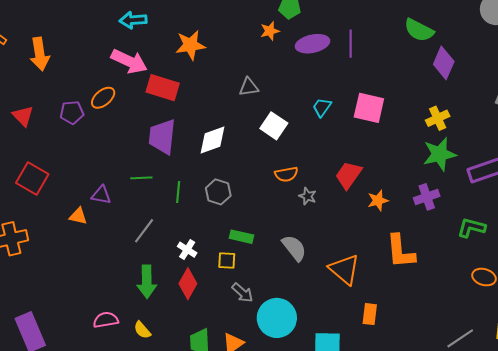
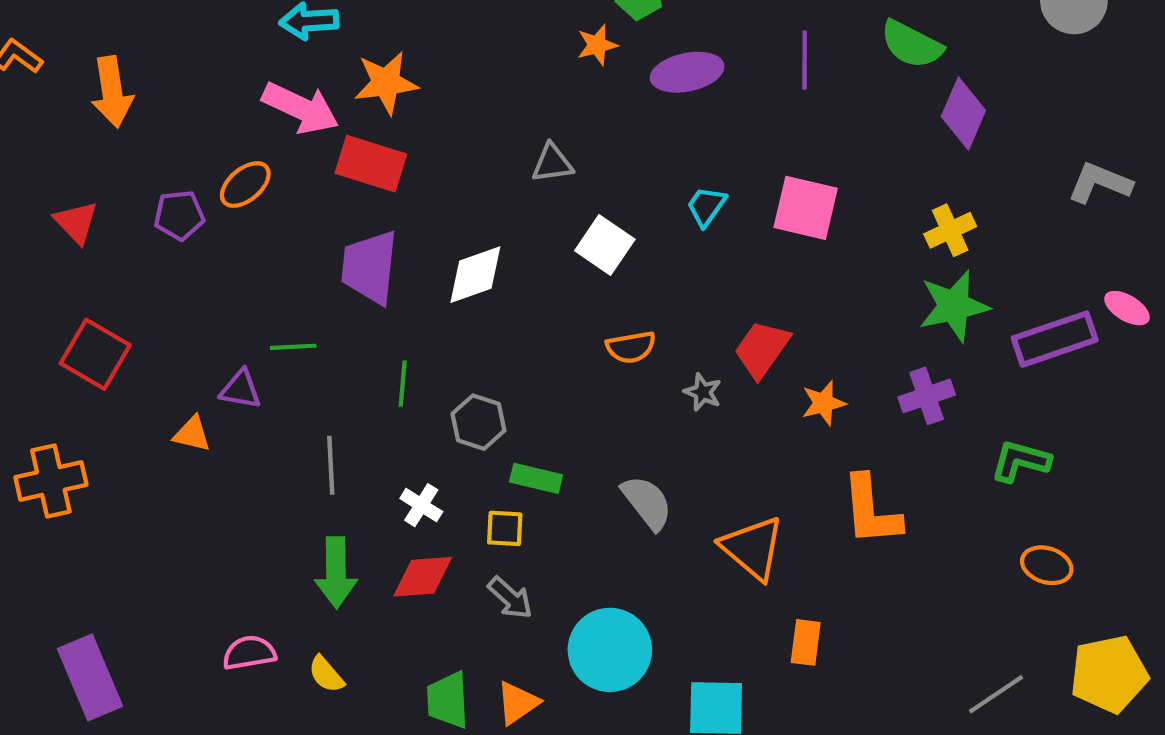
purple line: (351, 44) -> (805, 60), moved
orange star: (190, 45) -> (386, 83), moved
green line: (141, 178) -> (293, 347), moved
gray hexagon: (218, 192) -> (478, 422), moved
gray star: (308, 196) -> (703, 392), moved
gray line: (144, 231) -> (331, 465), turned -40
red diamond: (188, 284) -> (423, 577), turned 56
gray arrow: (242, 293) -> (510, 598), moved

